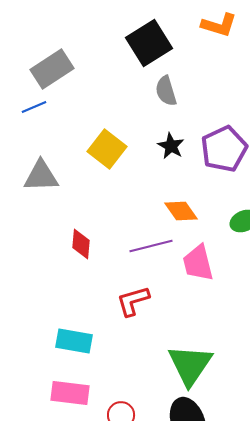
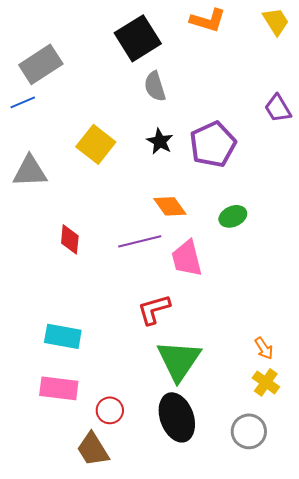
red L-shape: (133, 301) -> (154, 309), moved

